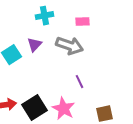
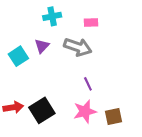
pink star: (64, 109) -> (85, 111), moved, turned 30

